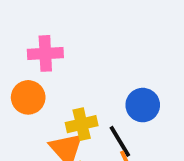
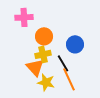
orange circle: (28, 97) -> (44, 36), moved

